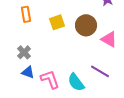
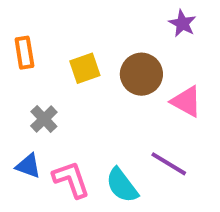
gray cross: (24, 52) -> (44, 119), moved

